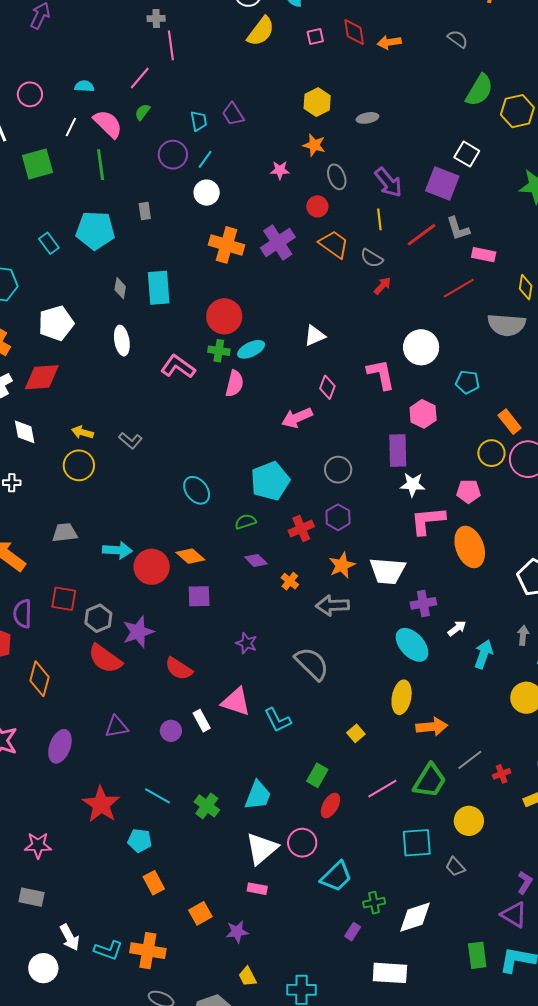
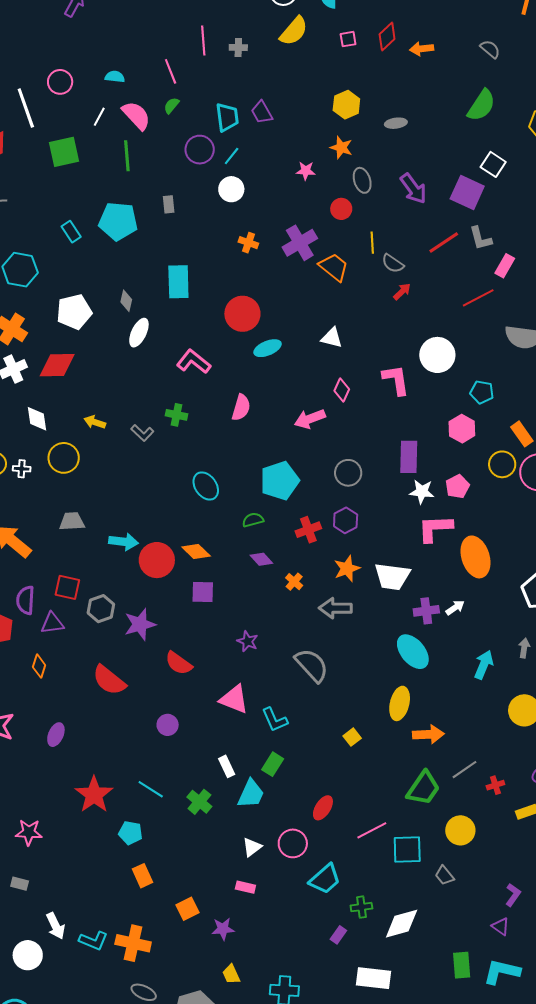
gray cross: (156, 18) -> (238, 48), moved
red diamond: (354, 32) -> (387, 37), turned 52
pink line: (140, 78) -> (171, 71), turned -65
green semicircle: (479, 90) -> (481, 105), moved
cyan trapezoid: (199, 121) -> (227, 117), size x1.4
yellow line: (379, 219) -> (372, 243), moved
orange trapezoid: (334, 244) -> (334, 267), moved
orange cross: (227, 245) -> (248, 243), size x0.6
pink rectangle: (484, 255) -> (505, 266), turned -75
gray diamond: (120, 288) -> (126, 301), moved
white triangle: (315, 336) -> (332, 338), turned 35
white ellipse: (122, 341) -> (139, 333), turned 32
green cross: (219, 351) -> (176, 415), moved
pink semicircle: (234, 384) -> (241, 408), moved
pink hexagon: (423, 414) -> (462, 429), moved
yellow circle: (79, 465) -> (64, 458), moved
pink pentagon: (468, 491) -> (457, 487), moved, turned -30
white arrow: (457, 628) -> (455, 608), moved
red semicircle: (105, 659) -> (109, 680), moved
orange diamond: (40, 679) -> (39, 666), size x0.7
white rectangle: (202, 721) -> (227, 766), moved
purple triangle: (117, 727) -> (52, 623), moved
purple ellipse: (60, 746) -> (56, 735), size x0.7
green rectangle: (317, 775) -> (273, 764), moved
pink line: (382, 789) -> (372, 830), moved
white triangle: (262, 848) -> (252, 847), size x0.6
gray rectangle: (31, 897) -> (20, 884), size x0.7
purple triangle: (514, 915) -> (500, 926), size x0.7

